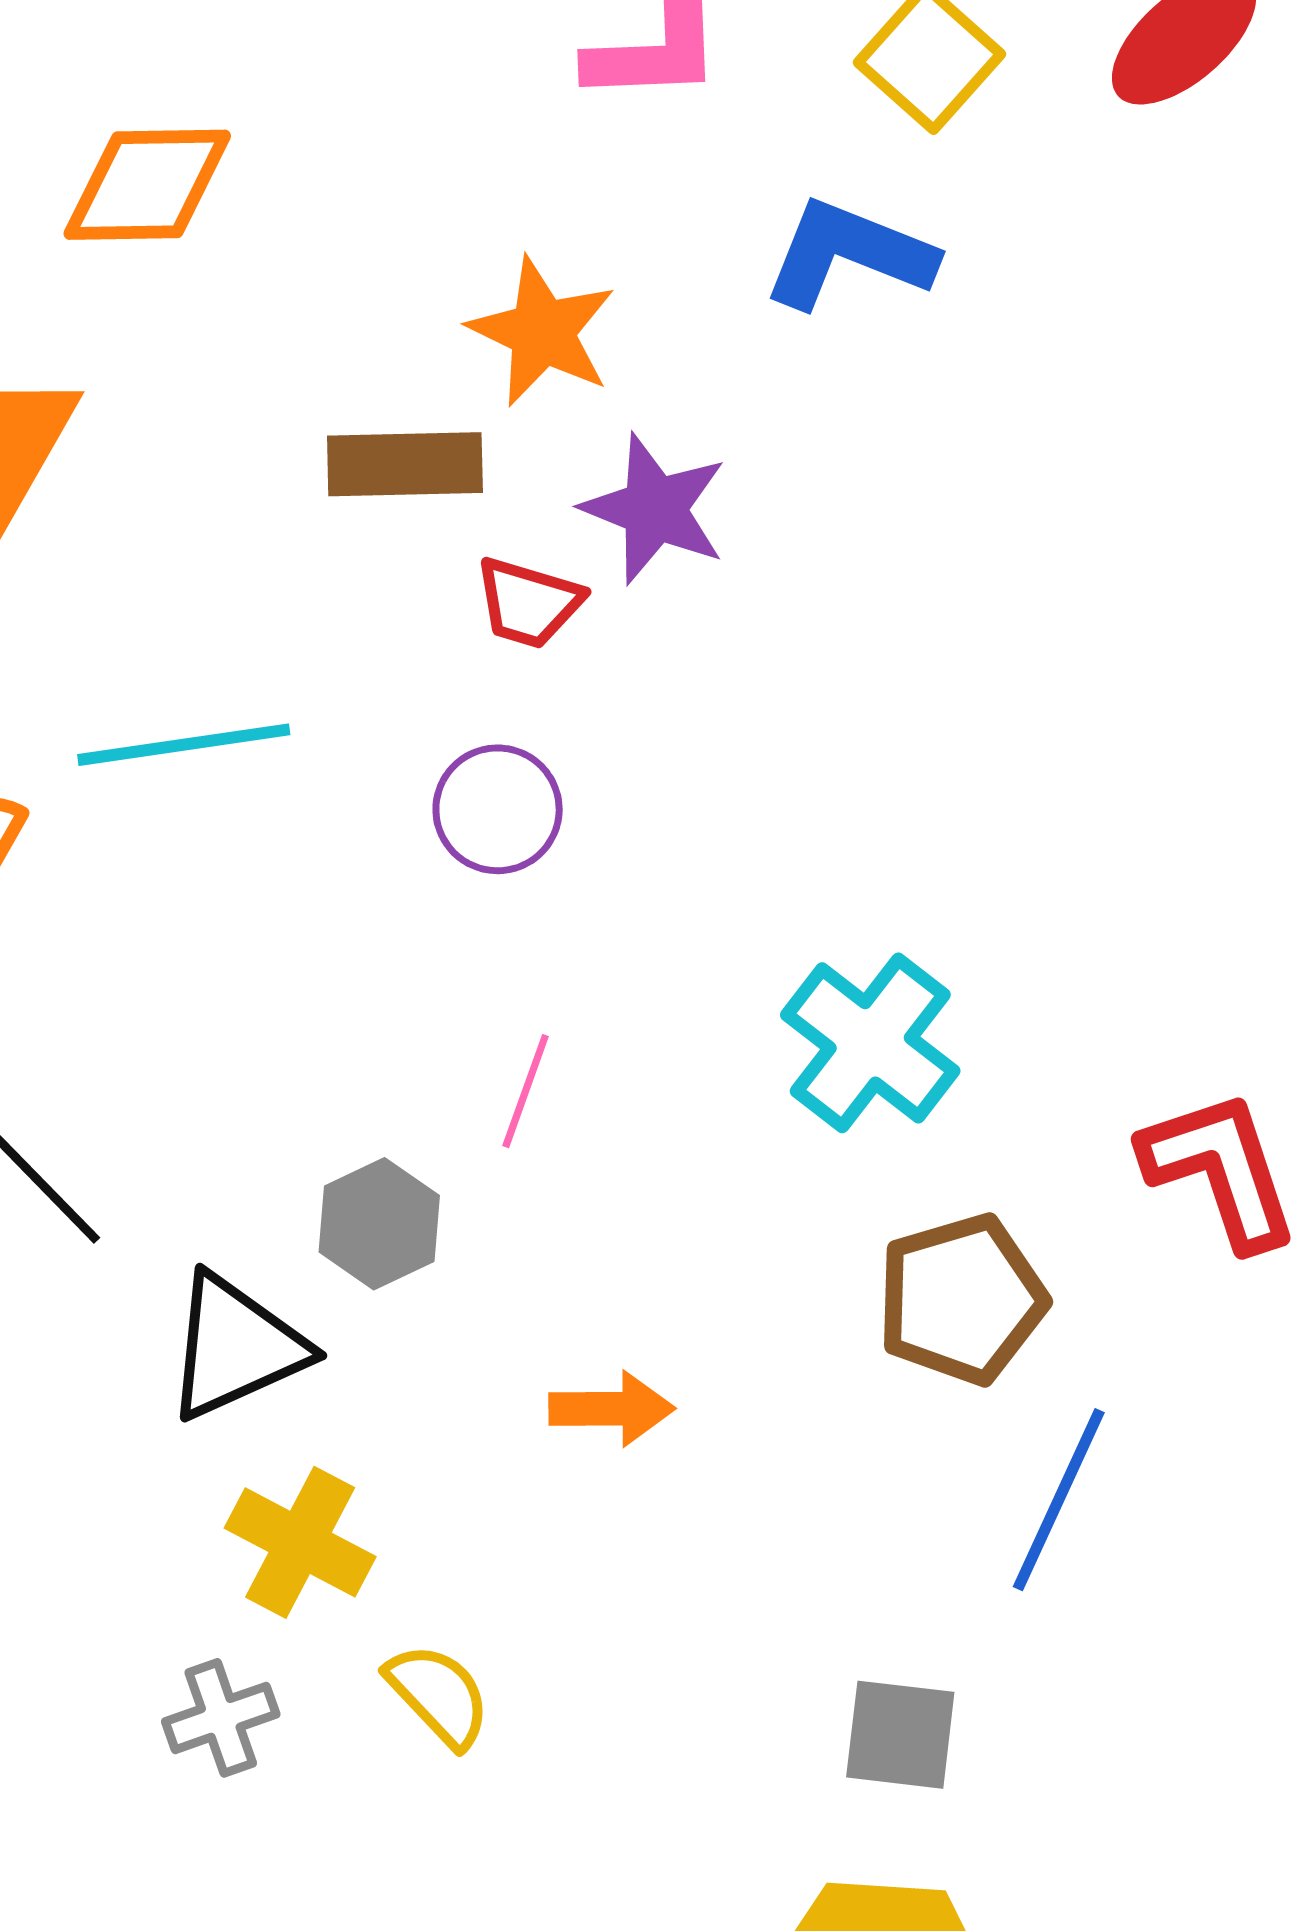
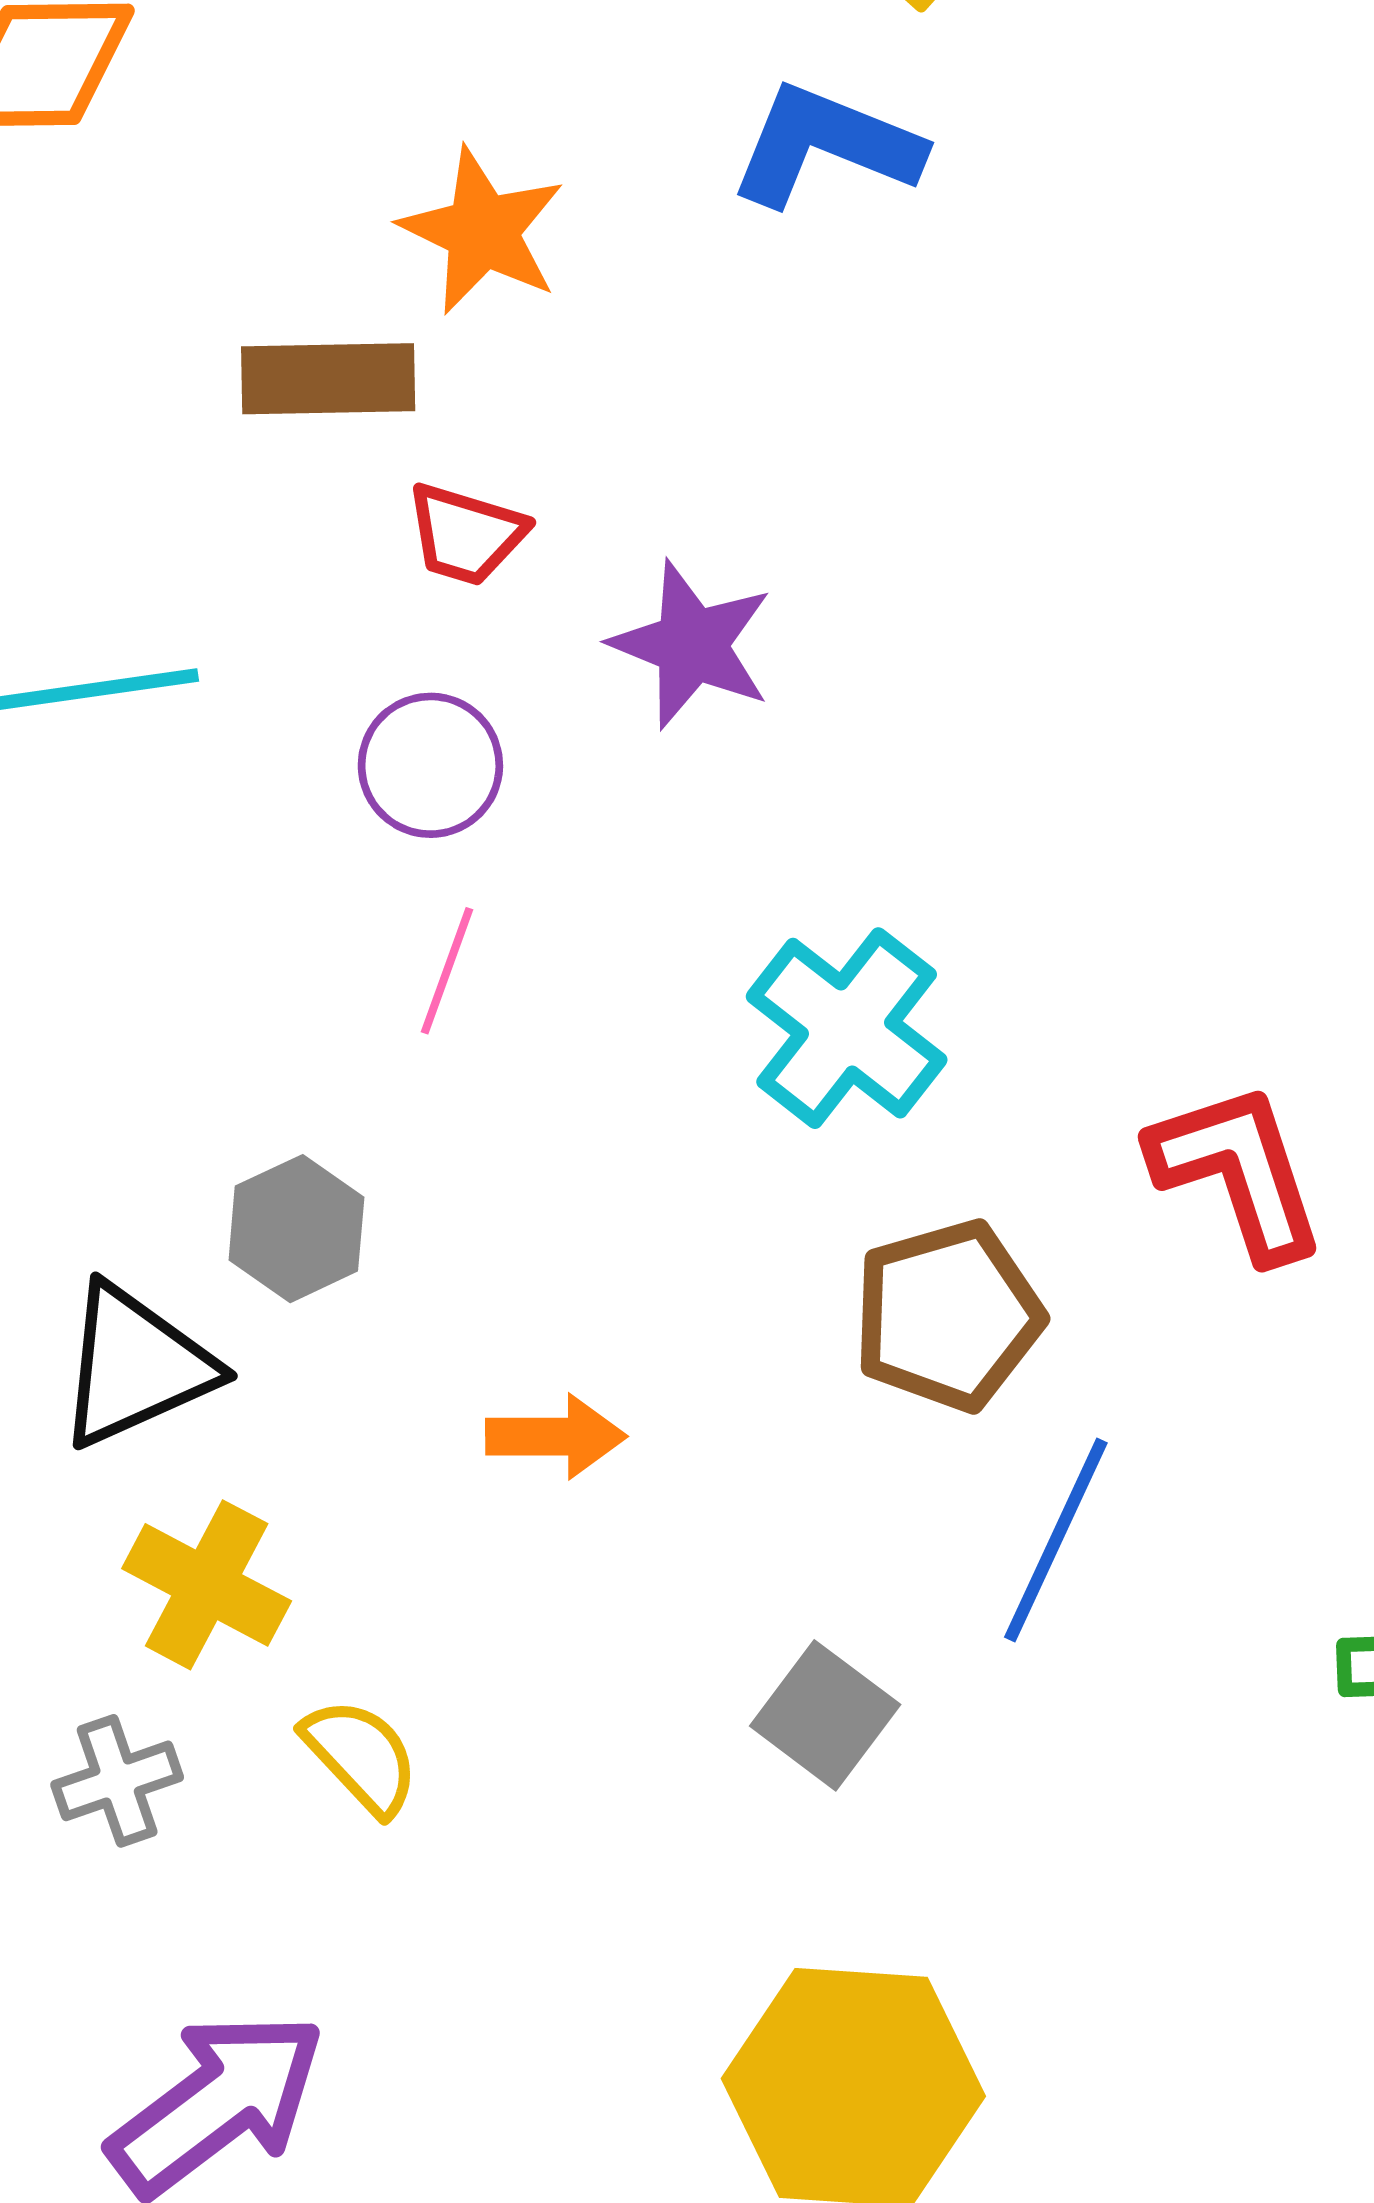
purple star: (655, 509) -> (692, 645), moved
pink line: (526, 1091) -> (447, 971), moved
gray square: (900, 1735) -> (825, 1715), moved, turned 30

